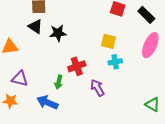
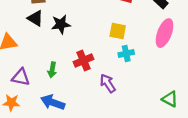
green arrow: (59, 82) -> (52, 70), moved

